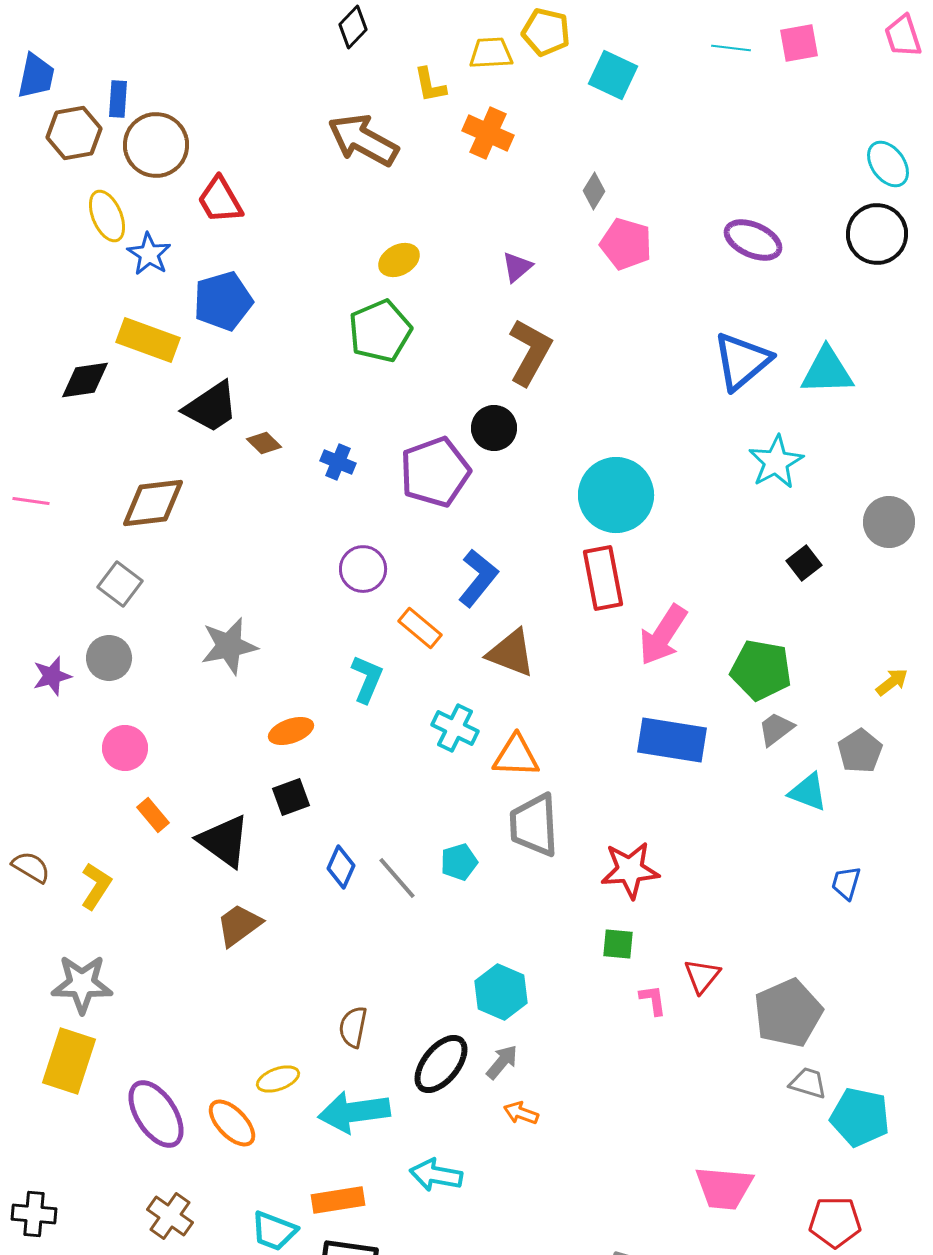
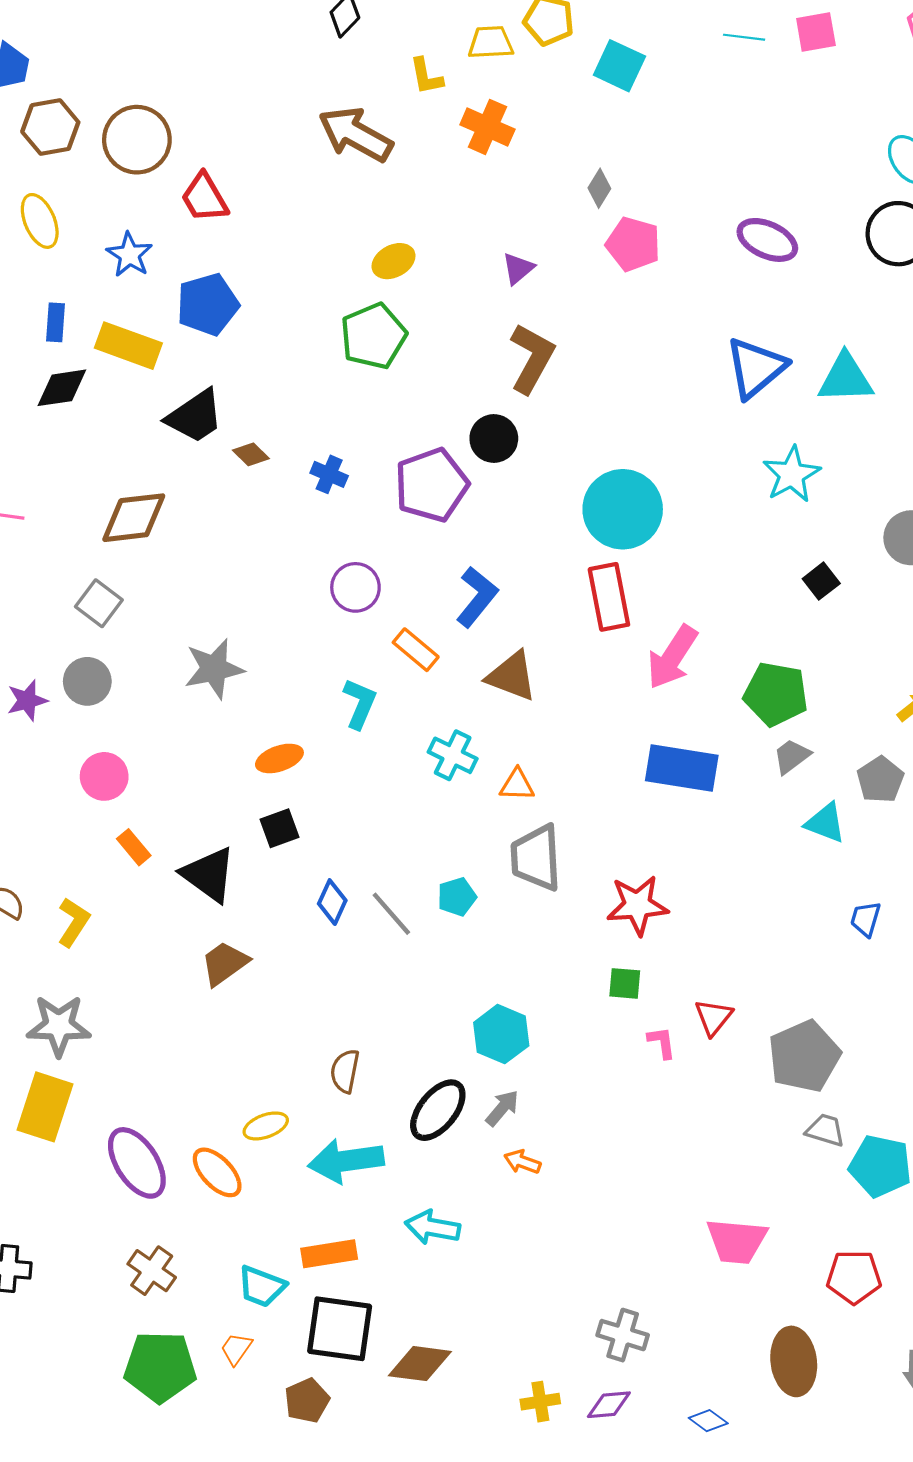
blue rectangle: (118, 99) -> (56, 322), moved
yellow ellipse: (107, 216) -> (40, 221), moved
orange triangle: (516, 756) -> (517, 785), size x0.7

